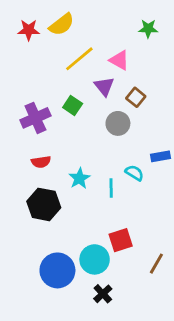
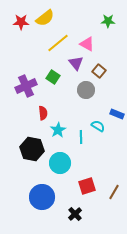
blue rectangle: (161, 156) -> (117, 114), turned 32
red semicircle: (41, 162) -> (43, 113), moved, turned -88
red square: (121, 240) -> (87, 186), moved
cyan circle: (95, 259) -> (60, 163), moved

